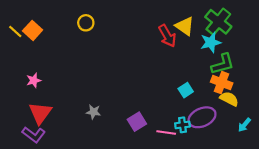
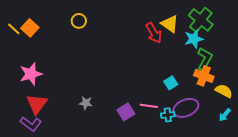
green L-shape: (223, 64) -> (205, 59), turned -45
pink star: (34, 80) -> (31, 74), size x1.6
yellow semicircle: (229, 99) -> (224, 91), moved
pink line: (166, 133) -> (149, 106), moved

